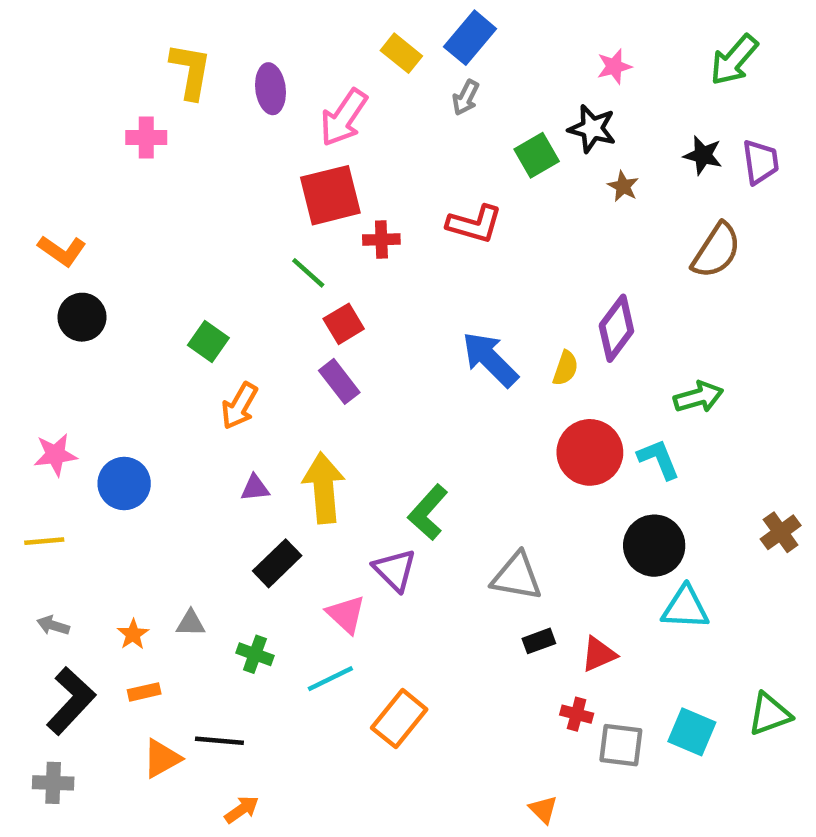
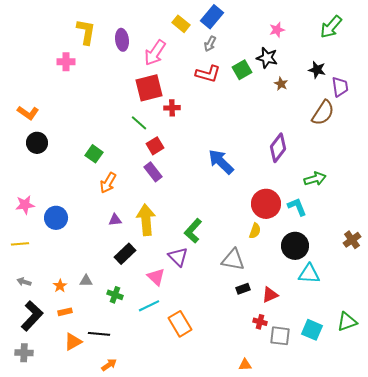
purple trapezoid: (761, 162) -> (340, 87), moved
red L-shape: (475, 224) -> (208, 74), moved
yellow semicircle: (565, 368) -> (255, 231), moved
orange rectangle: (399, 719) -> (180, 324), turned -70
orange triangle: (543, 809) -> (245, 365), turned -48

